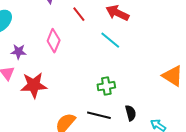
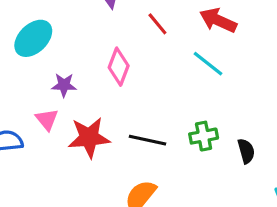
black semicircle: (131, 113) -> (246, 151), moved
black line: (99, 115) -> (147, 140), moved

